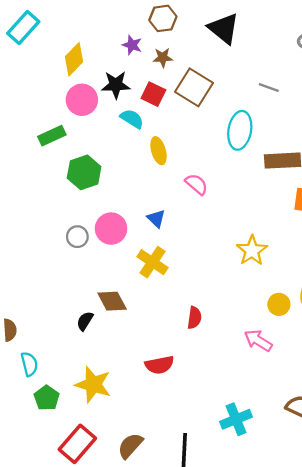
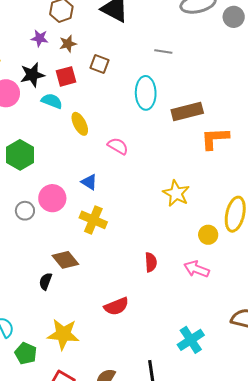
brown square: (194, 87) -> (99, 64), size x0.6
red square: (153, 94) -> (66, 76), turned -30
red semicircle: (194, 318) -> (151, 262), moved

